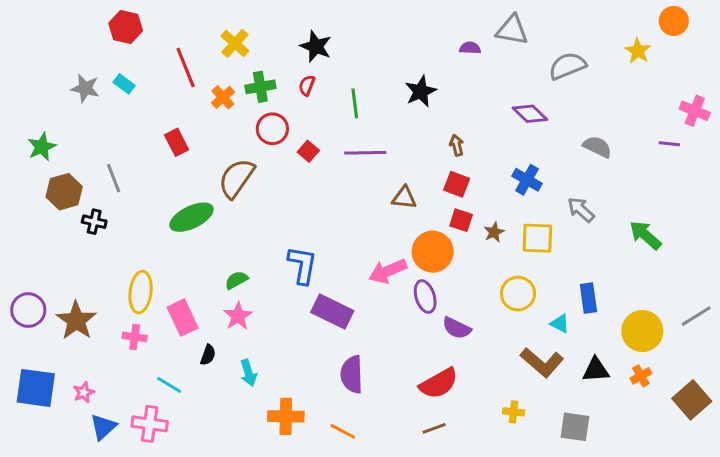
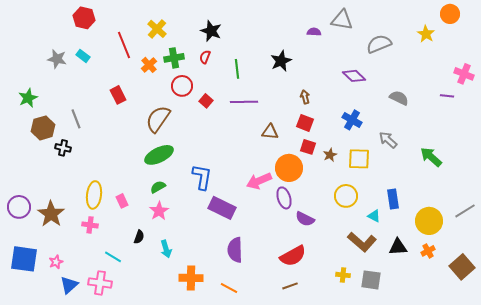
green ellipse: (192, 217) -> (159, 155), moved
pink rectangle: (183, 318) -> (122, 201), moved, size x0.6
gray square: (575, 427) -> (371, 280), moved

